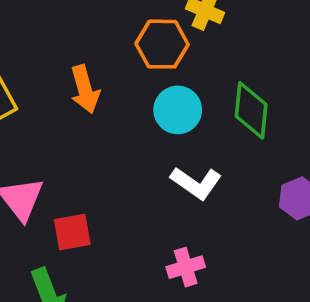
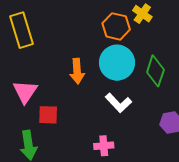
orange arrow: (85, 89) -> (77, 71), moved
cyan circle: (178, 110) -> (117, 63), size x1.4

